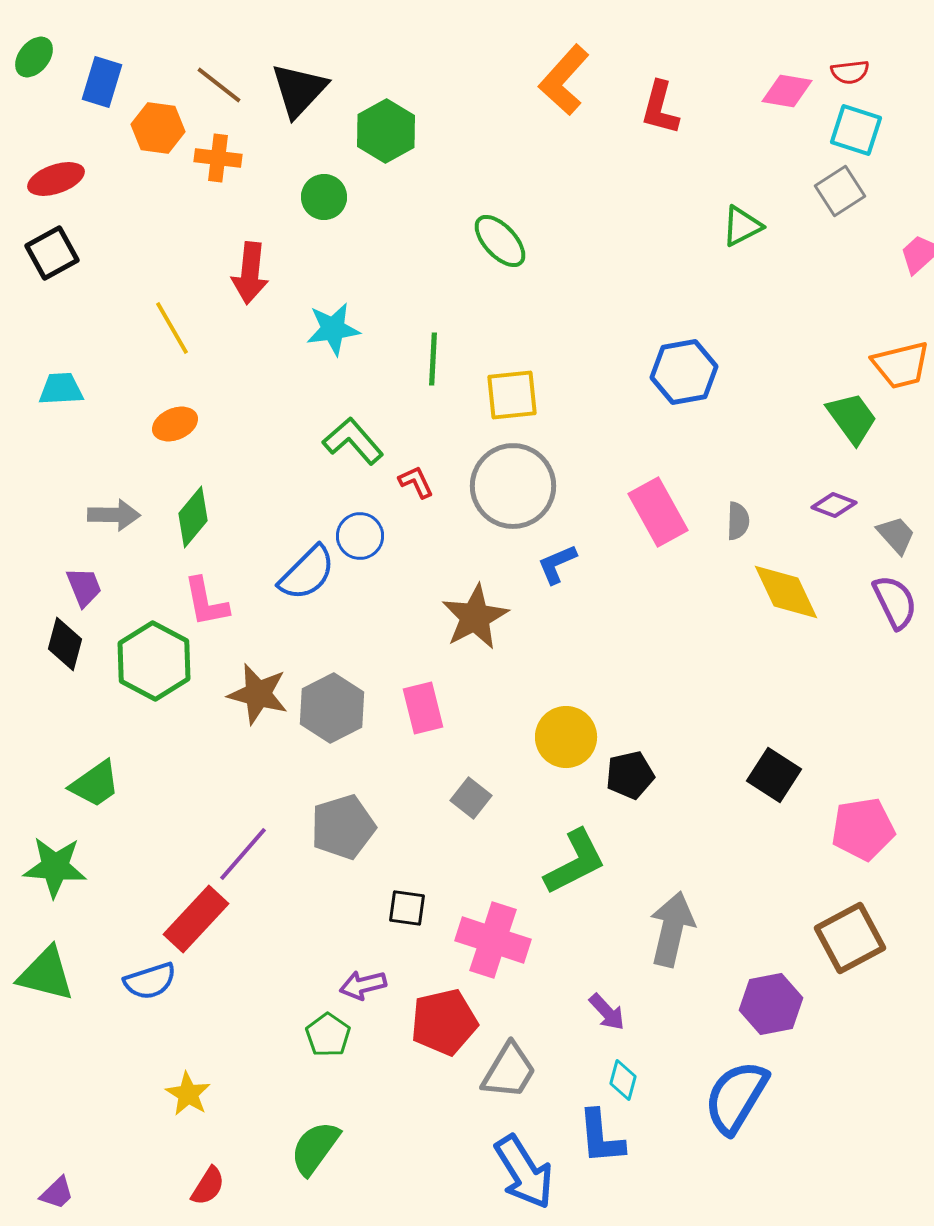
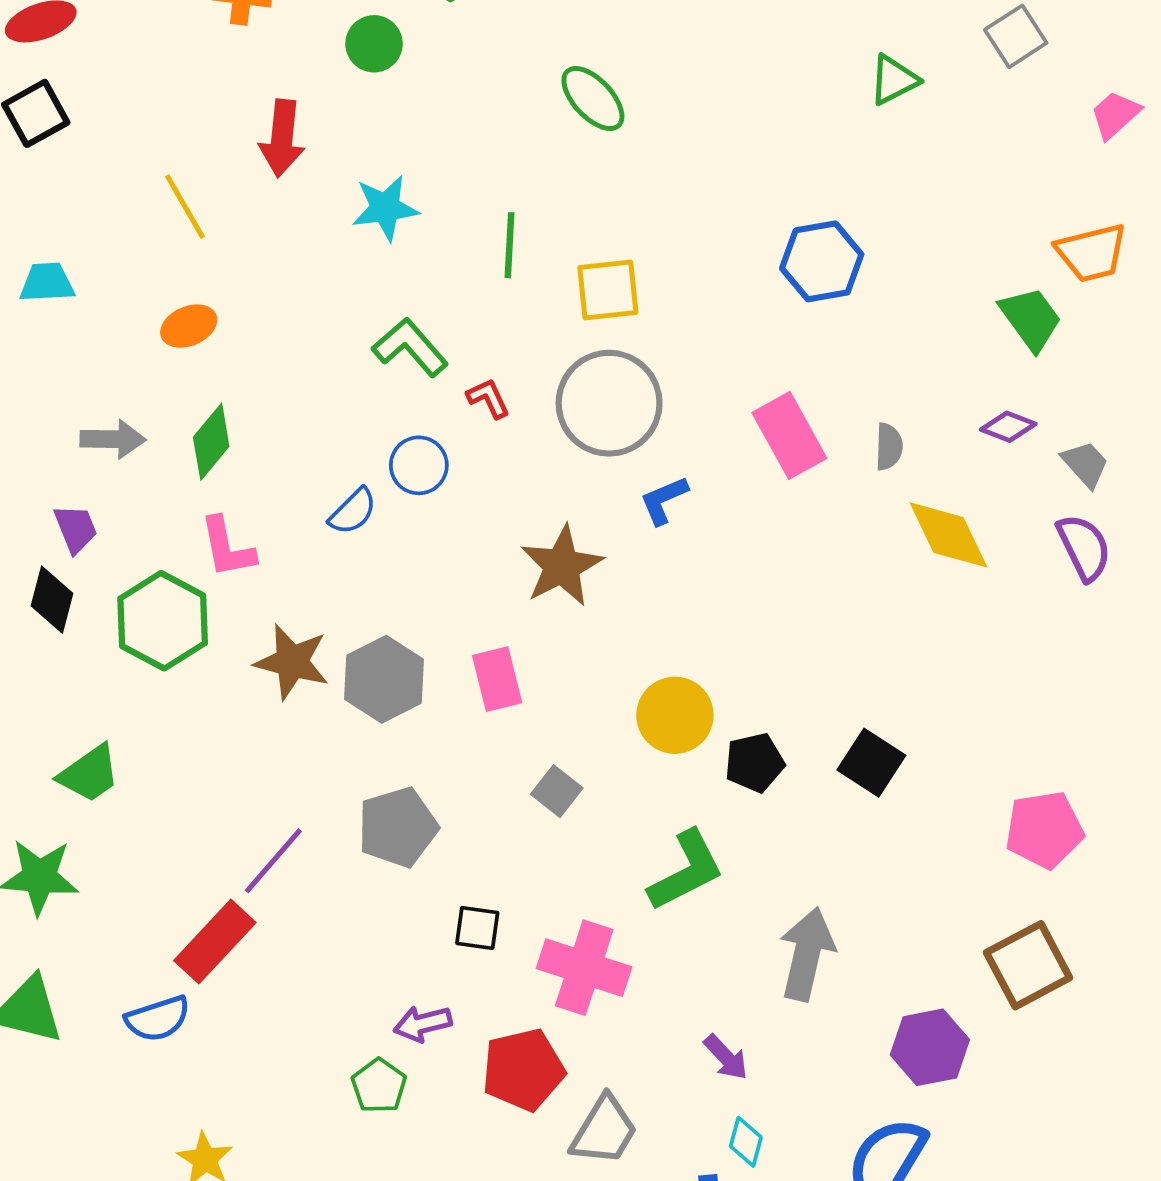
blue semicircle: (307, 573) -> (353, 511), size x0.7
black square: (774, 775) -> (871, 763), moved

